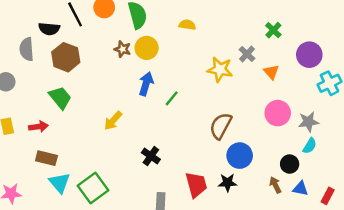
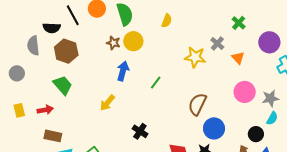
yellow semicircle: (187, 25) -> (167, 21), turned 104
blue arrow: (146, 84) -> (123, 71), moved

